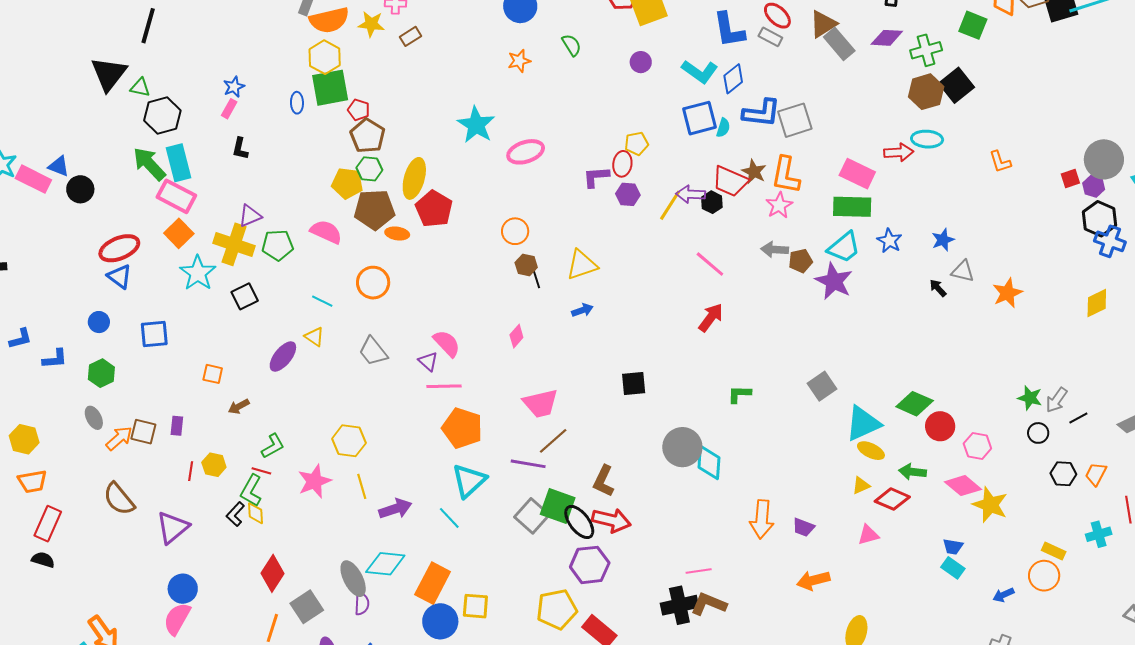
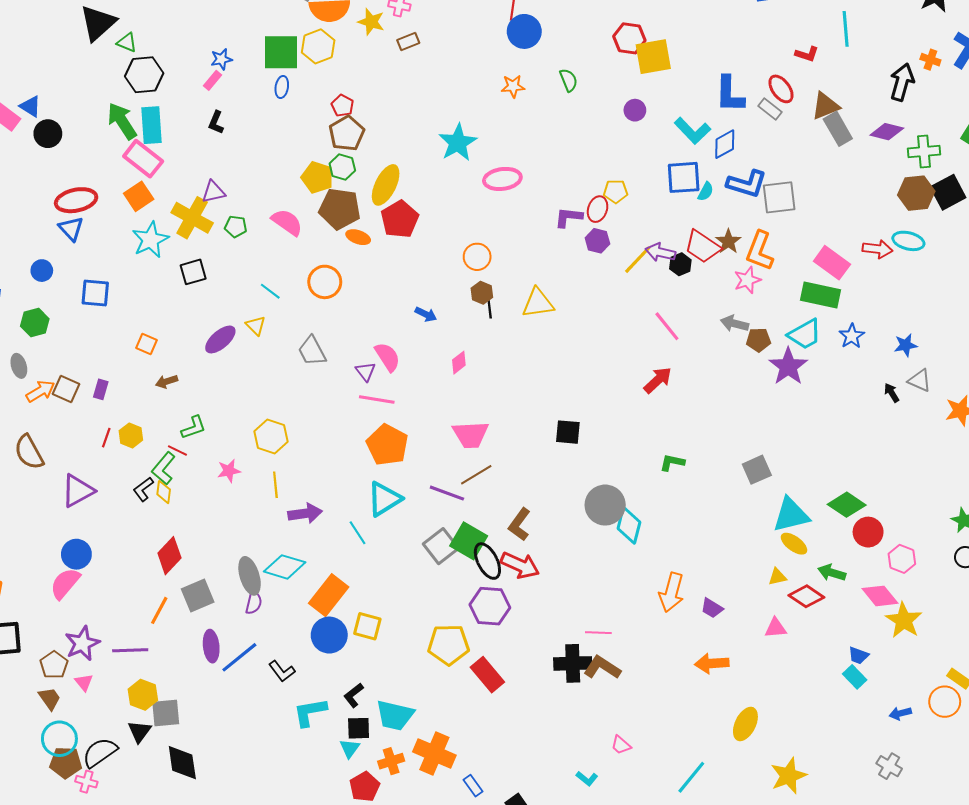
green square: (330, 88) -> (281, 52), moved
green pentagon: (278, 245) -> (236, 226), size x0.7
blue arrow: (582, 310) -> (426, 314), moved, turned 35
pink star: (314, 481) -> (229, 471), size x0.7

